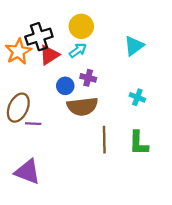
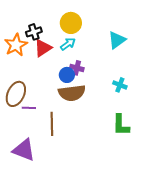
black cross: (39, 37) -> (34, 32), size x0.7
blue circle: (65, 86) -> (67, 75), moved
brown line: (104, 140) -> (52, 124), moved

